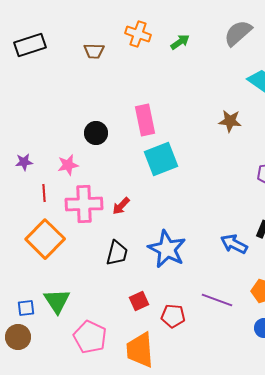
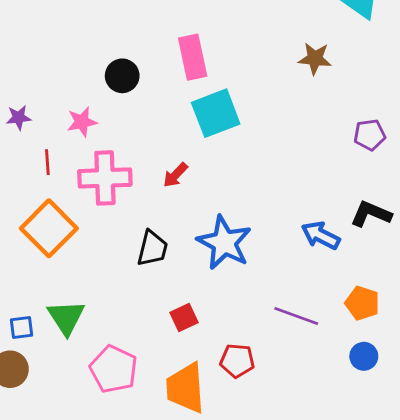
red arrow: (121, 206) -> (175, 175), moved
red pentagon: (173, 316) -> (237, 361), moved

